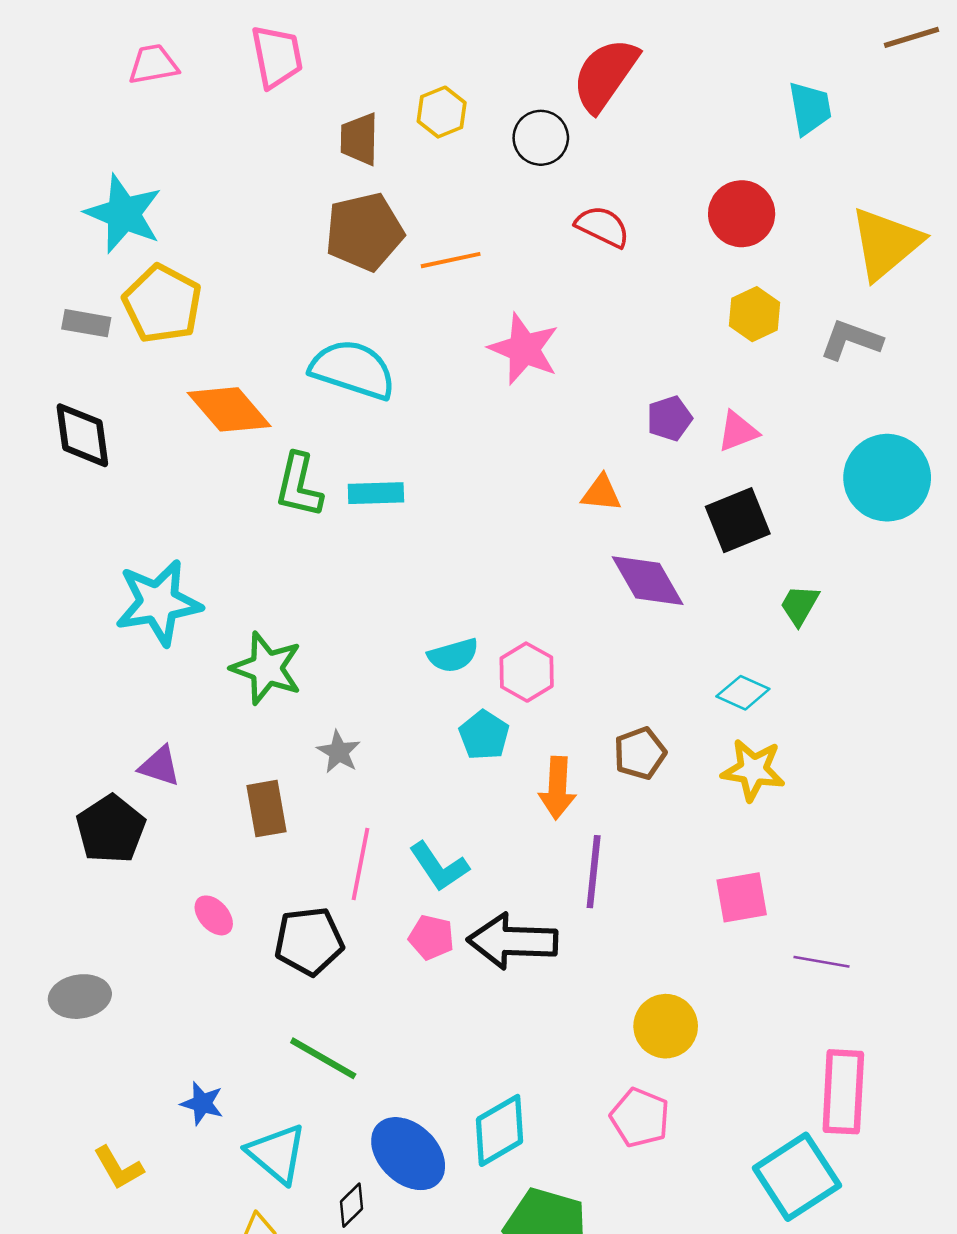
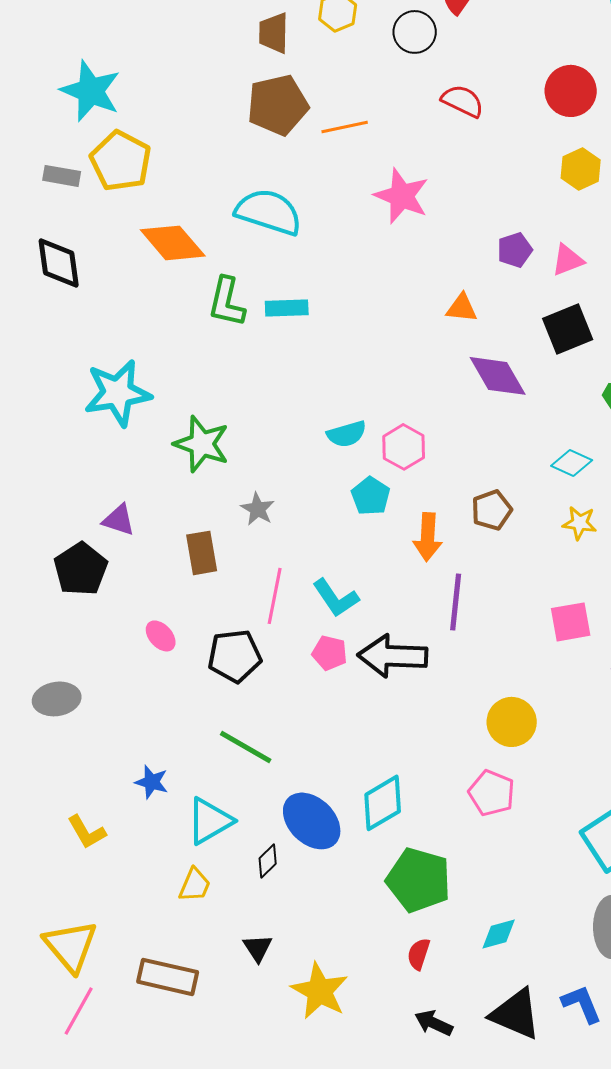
yellow star: (753, 770) -> (580, 523), size x0.7
cyan triangle: (277, 1154) -> (210, 821), turned 50

